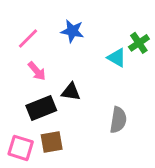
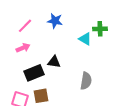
green cross: (139, 43) -> (100, 29), turned 32
pink arrow: (37, 71) -> (23, 48), moved, turned -72

